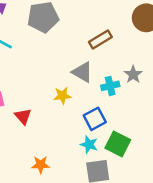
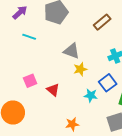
gray triangle: (82, 72) -> (72, 51), moved
cyan star: (89, 145) -> (91, 95), moved

